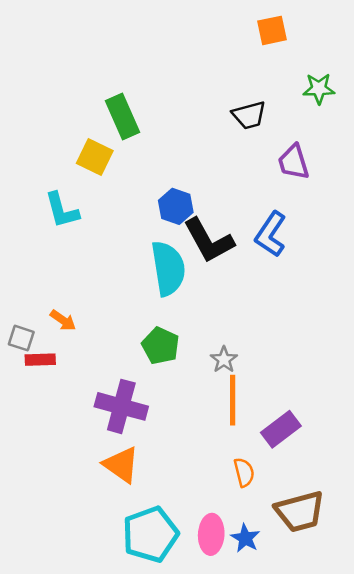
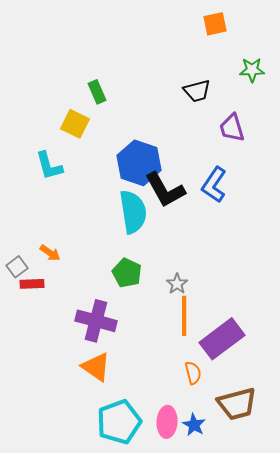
green rectangle: (123, 116) -> (97, 92), size x0.7
blue hexagon: (176, 206) -> (139, 163), size x1.6
gray square: (21, 338) -> (17, 267), turned 35
purple rectangle: (281, 429) -> (222, 339), size x1.4

